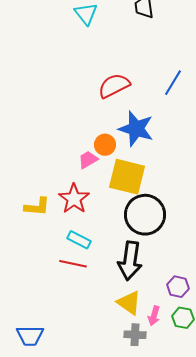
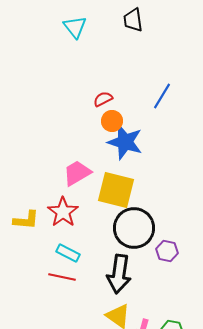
red semicircle: (114, 86) -> (103, 99), size x0.6
orange circle: (105, 145) -> (112, 121), moved
pink trapezoid: (88, 160) -> (77, 173), size x1.4
purple hexagon: (178, 287) -> (167, 251), moved

